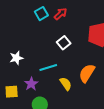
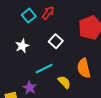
white star: (16, 58) -> (22, 46), moved
orange semicircle: (87, 73) -> (84, 68), turned -36

